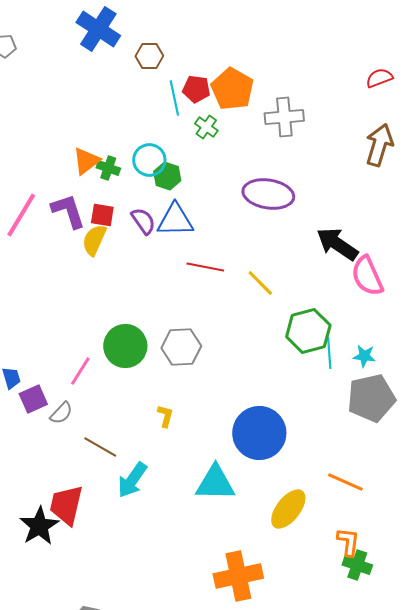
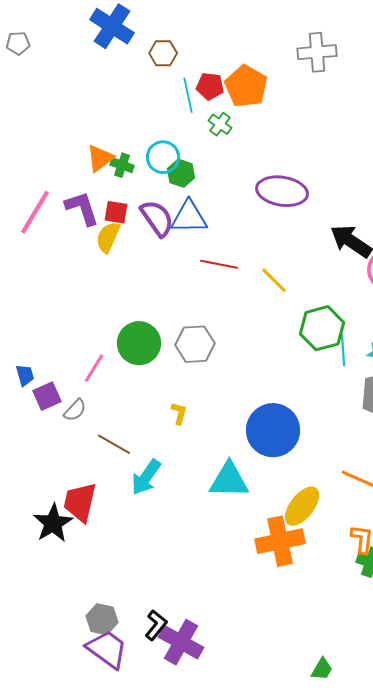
gray cross: (284, 117) -> (317, 52), moved
purple semicircle: (143, 221) -> (157, 218), size x1.4
orange cross: (238, 576) -> (280, 541), moved

